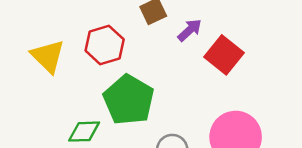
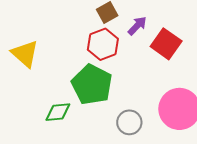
red hexagon: (105, 45) -> (103, 44), moved

